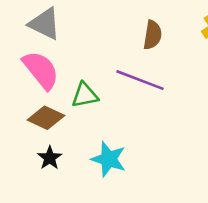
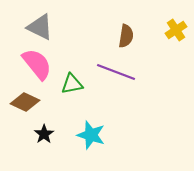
brown diamond: (46, 118) -> (25, 102), moved

